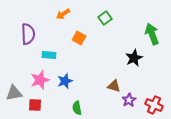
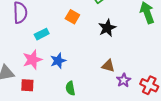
cyan rectangle: (49, 55) -> (42, 34), turned -32
black star: (134, 58) -> (107, 28), moved

